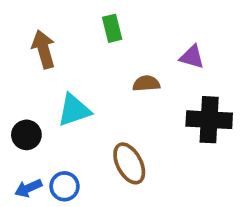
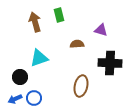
brown arrow: (44, 49) -> (35, 22), moved
black circle: (26, 135) -> (20, 77), moved
brown ellipse: (129, 163) -> (81, 86), moved, turned 40

